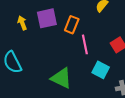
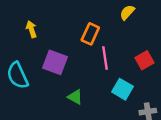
purple square: (47, 18) -> (55, 62), moved, turned 30
green triangle: (61, 78) -> (75, 97), size x0.6

